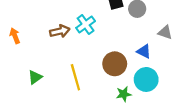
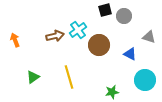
brown circle: (115, 64) -> (99, 45), moved
cyan circle: (146, 79) -> (145, 80), moved

